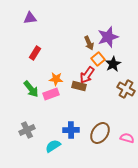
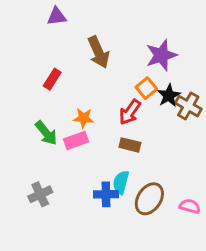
purple triangle: (30, 18) -> (57, 16), moved
brown arrow: (89, 43) -> (99, 52), moved, size x1.5
brown rectangle: (79, 86) -> (130, 145), moved
brown cross: (126, 89) -> (188, 106), moved
cyan semicircle: (53, 146) -> (121, 182), moved, turned -42

